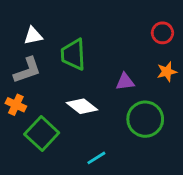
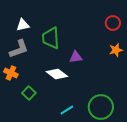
purple triangle: (125, 82) -> (76, 57), moved
green circle: (145, 119) -> (101, 107), moved
green square: (42, 134) -> (29, 93), size x0.6

